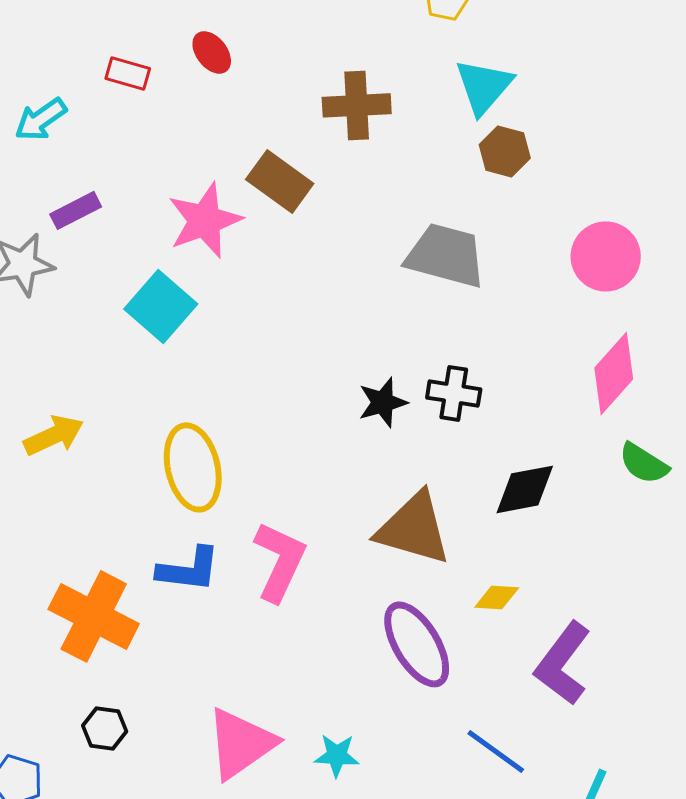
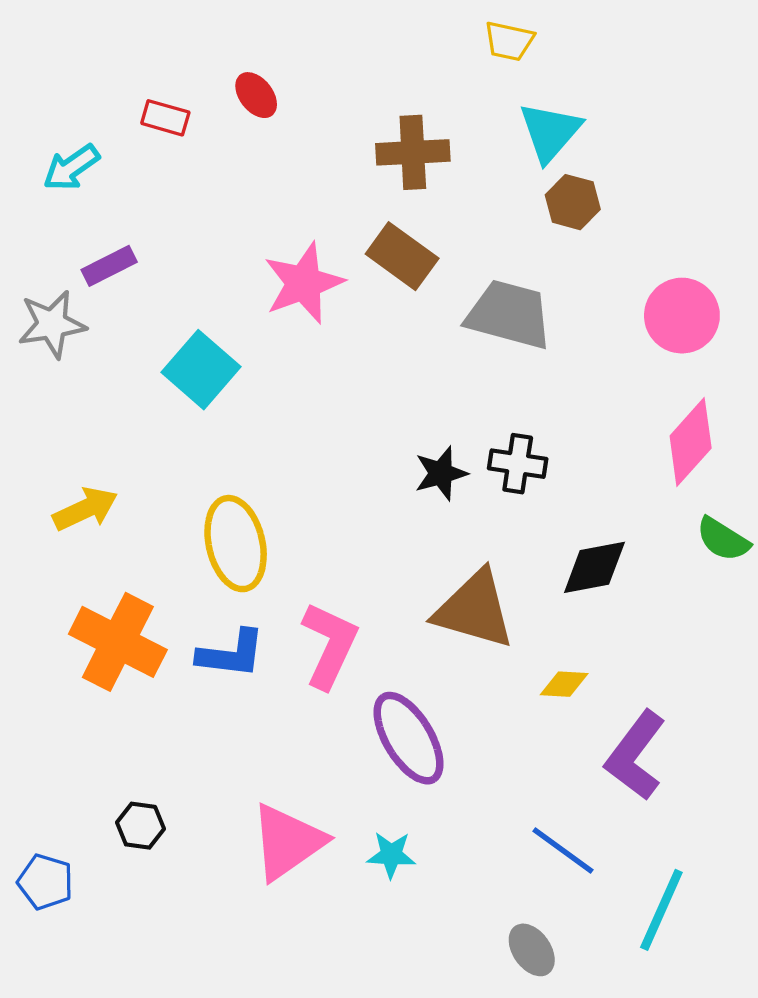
brown rectangle: (280, 181) -> (402, 256), moved
pink star: (205, 220) -> (304, 283), moved
orange cross: (94, 616) -> (118, 642), moved
purple ellipse: (417, 644) -> (409, 738), moved

